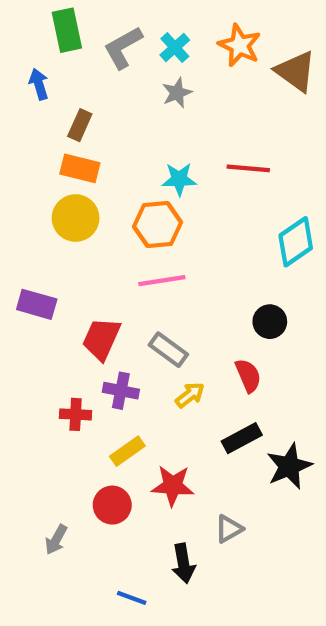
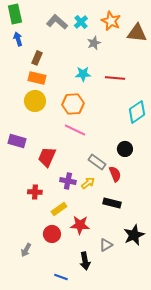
green rectangle: (67, 30) -> (15, 14), moved
gray L-shape: (123, 47) -> (57, 22), turned 70
brown triangle: (296, 71) -> (137, 33), turned -30
gray star: (177, 93) -> (94, 43), moved
cyan star: (179, 179) -> (83, 74), moved
pink line: (162, 281) -> (75, 130), turned 35
gray rectangle: (168, 350) -> (97, 162), moved
purple cross: (121, 391) -> (68, 181), moved
black rectangle: (242, 438) -> (112, 203), turned 42
black star: (289, 466) -> (134, 235), moved

